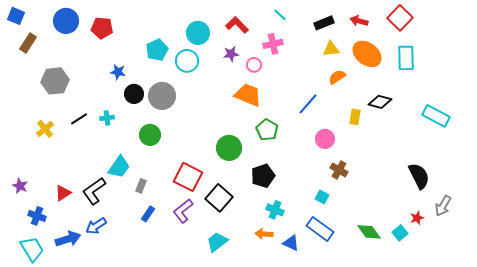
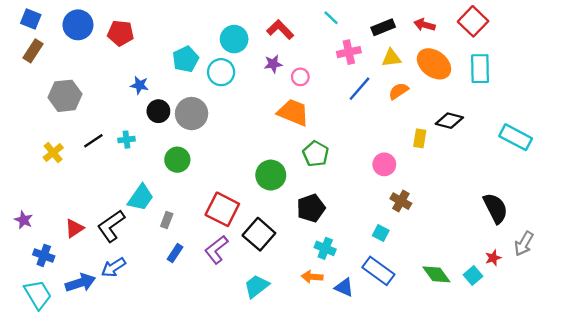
blue square: (16, 16) -> (31, 19), moved
pink cross: (273, 44) -> (349, 52), moved
blue line: (308, 104) -> (359, 89), moved

